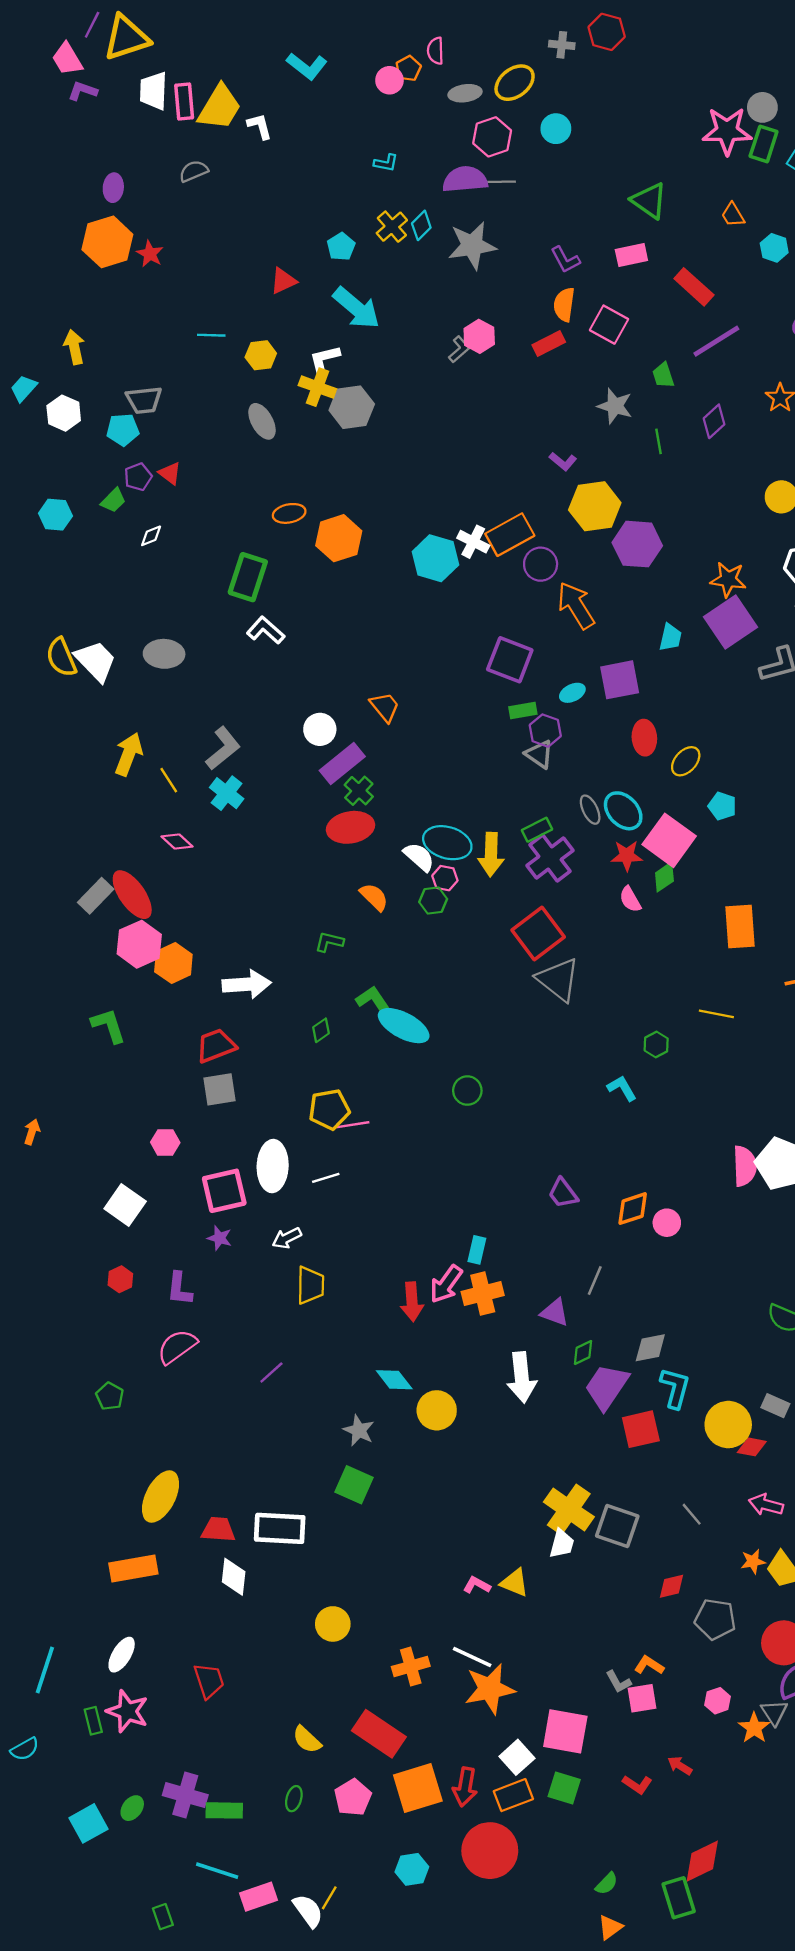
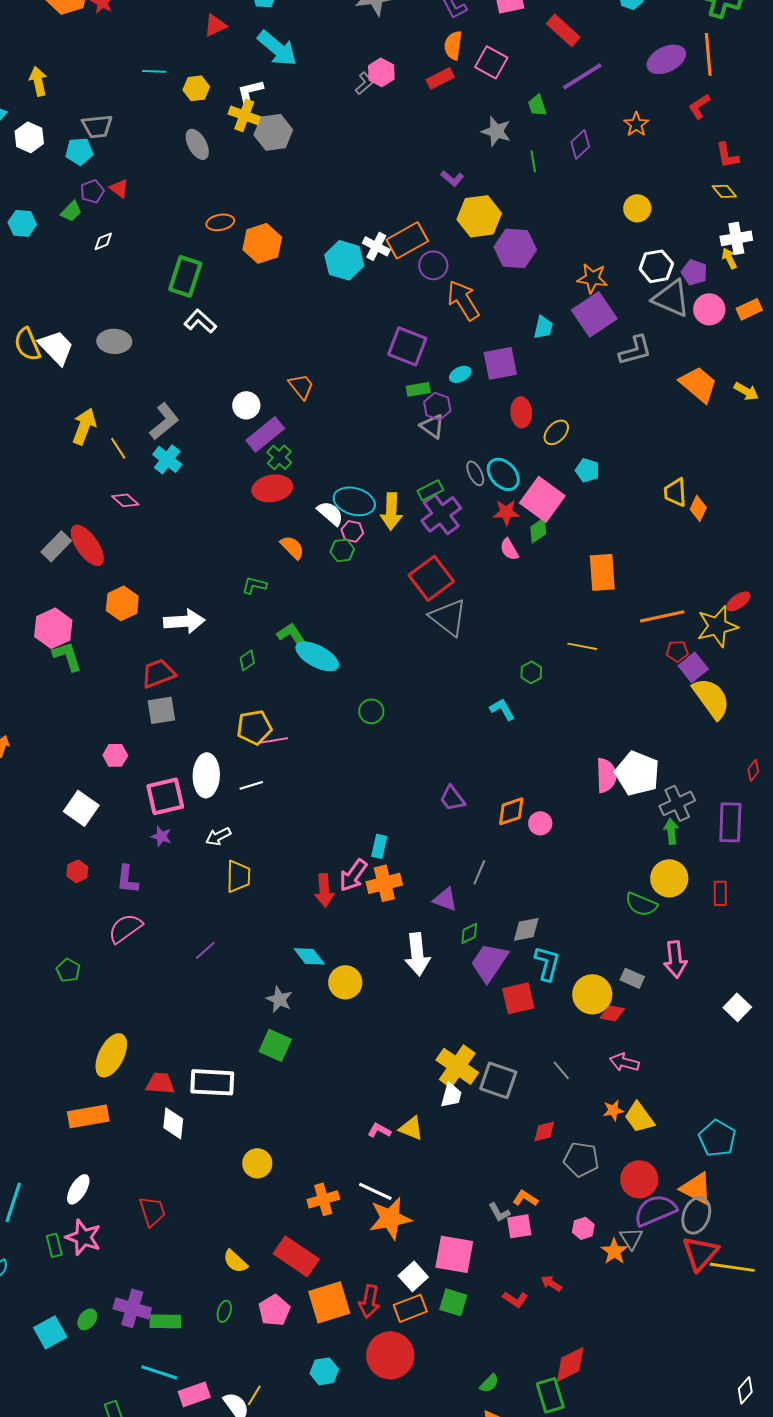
pink hexagon: (139, 944) -> (53, 628), moved

